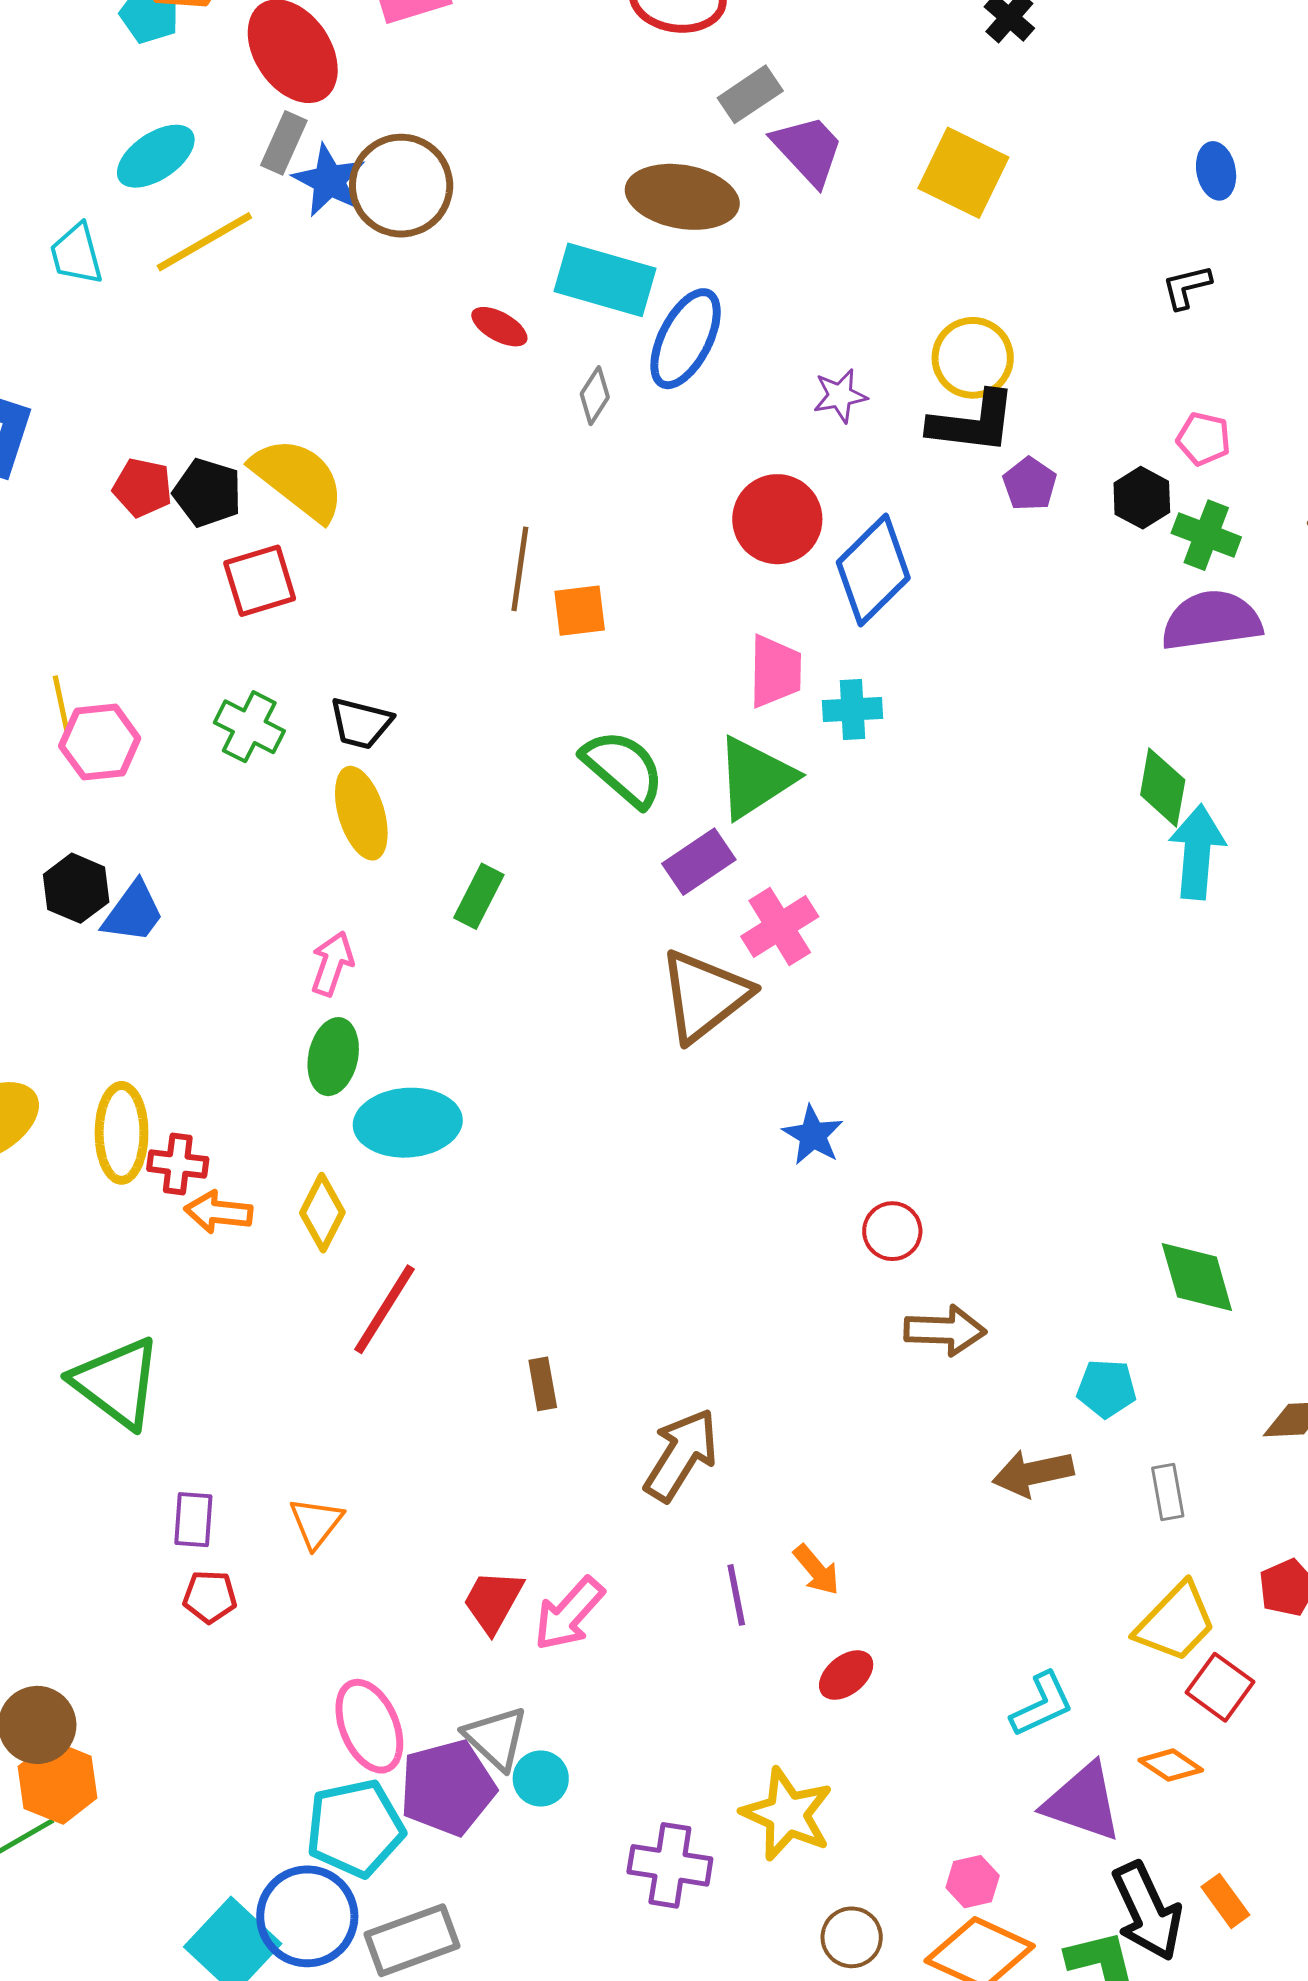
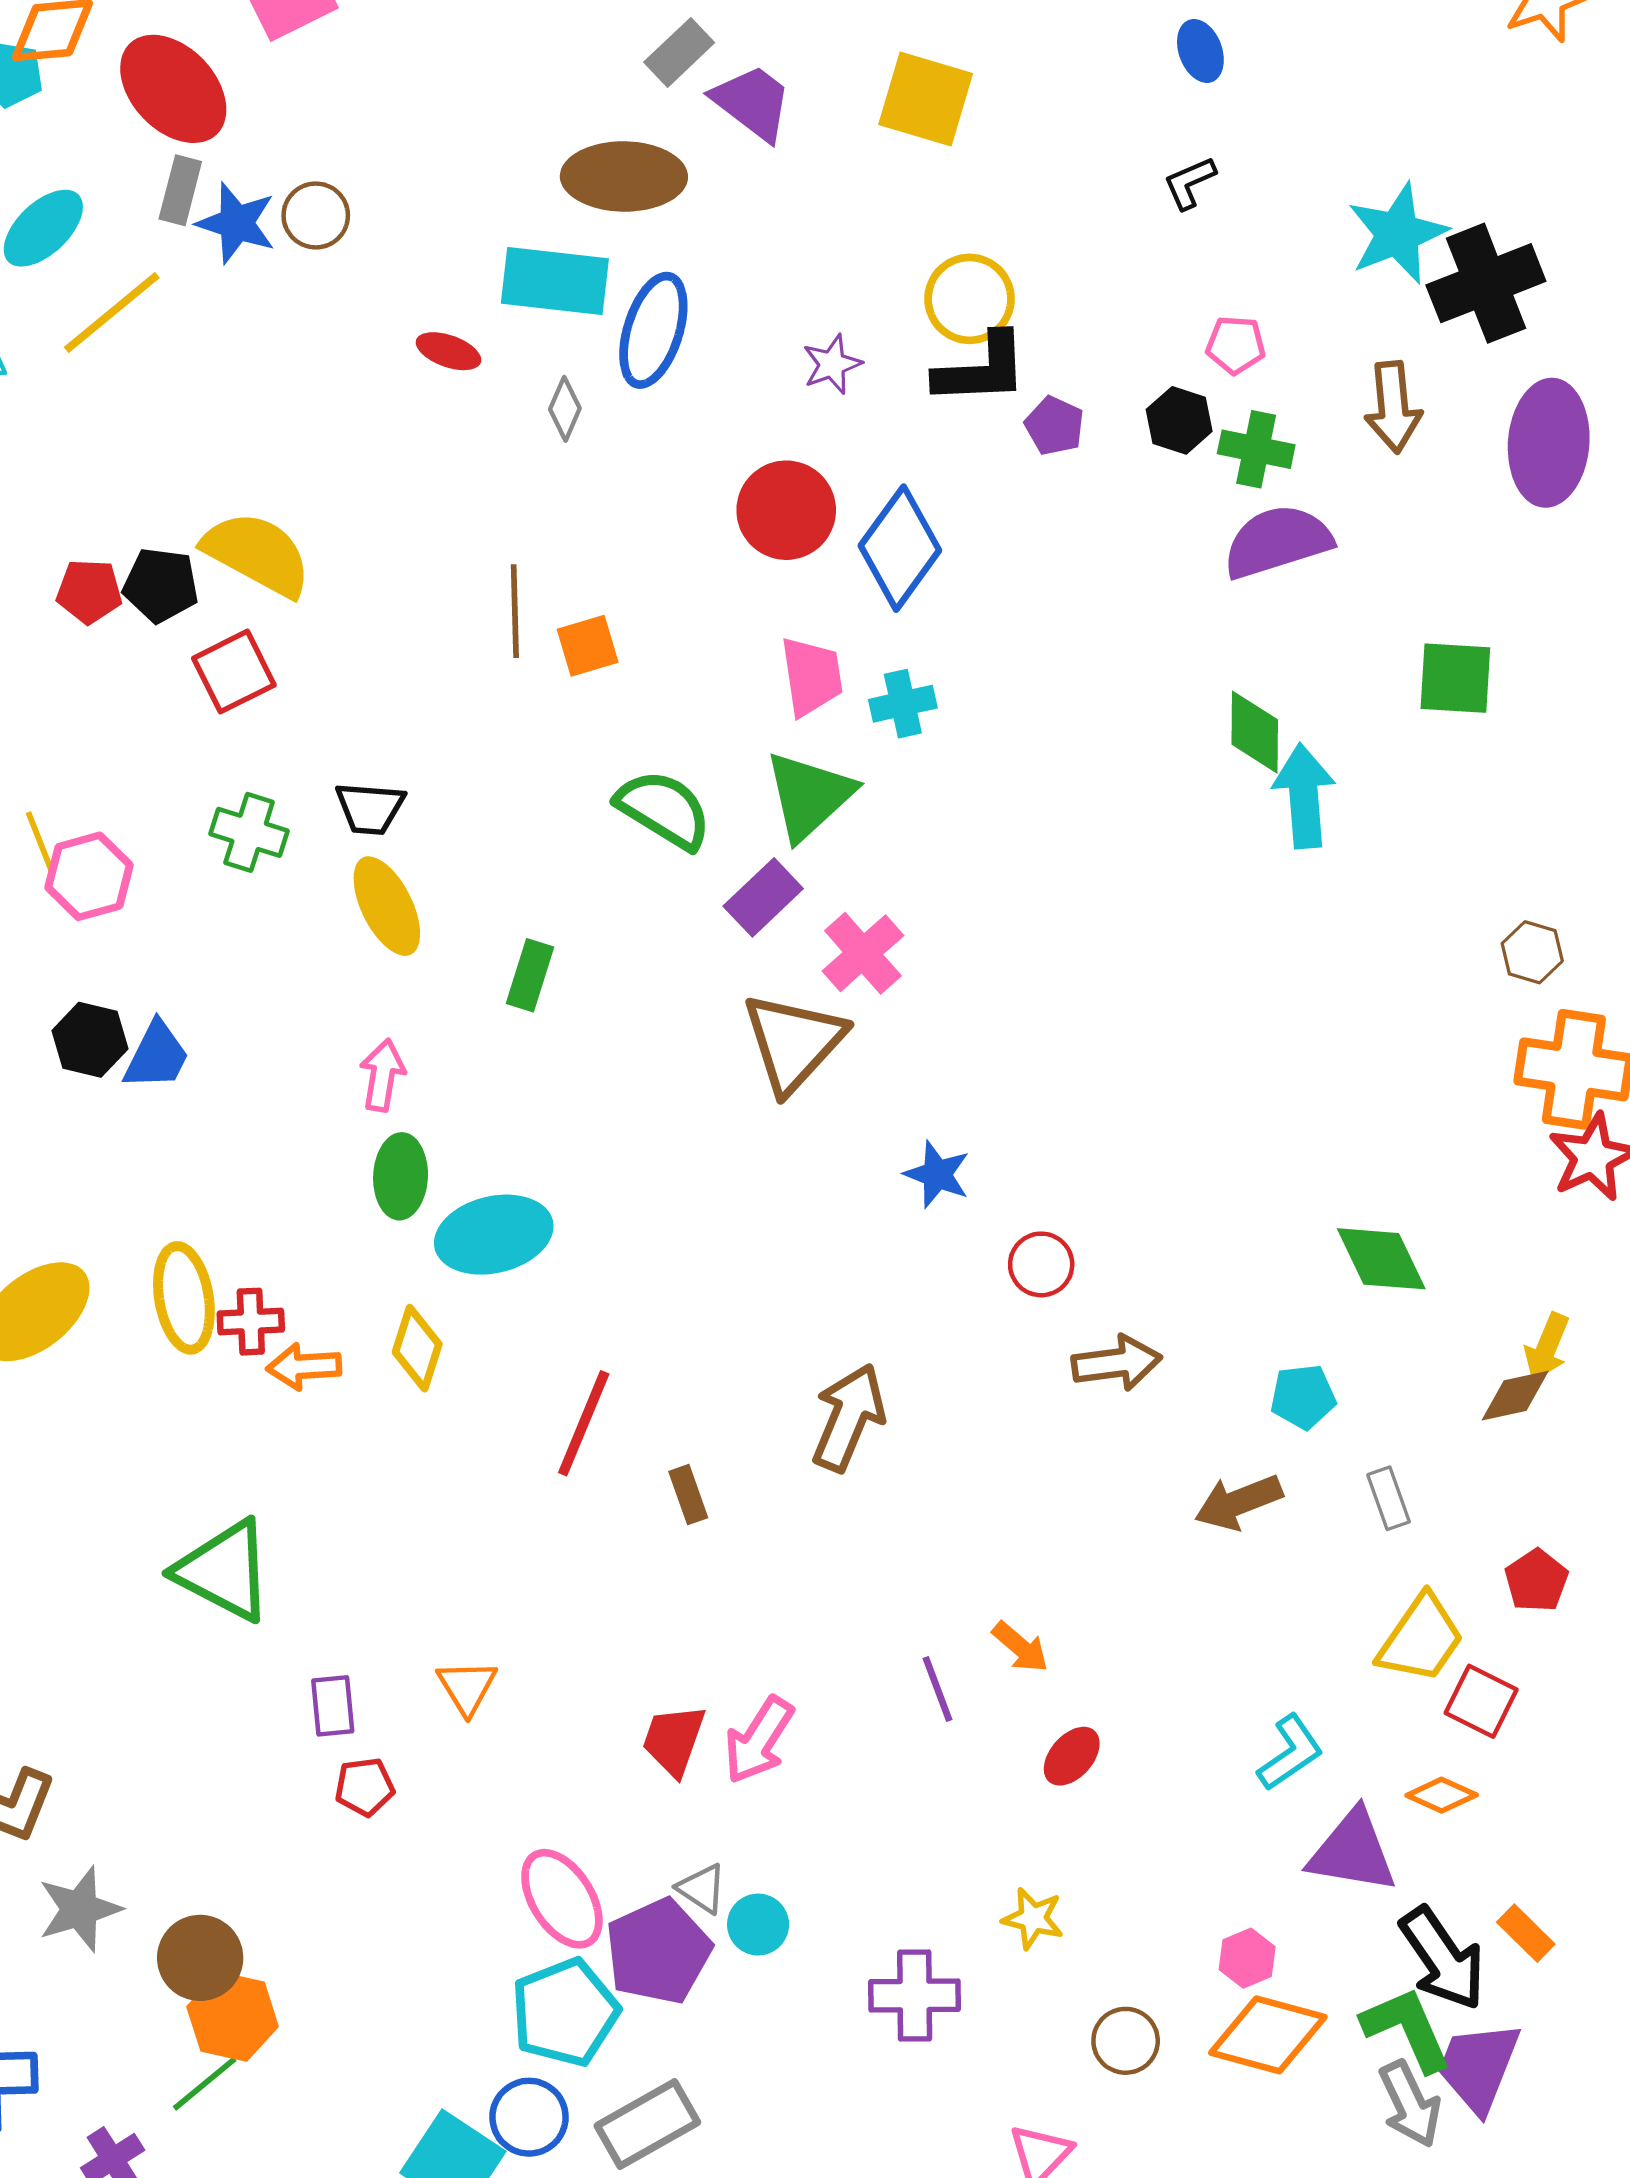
brown circle: (401, 186) -> (316, 215), size x0.6
red line: (385, 1309) -> (584, 1423), moved
brown arrow: (681, 1455) -> (849, 1417), moved
gray triangle: (496, 1738) -> (702, 1888), size x0.7
yellow star: (787, 1814) -> (1033, 1918), size x0.6
blue circle: (307, 1916) -> (529, 2117), size x0.7

